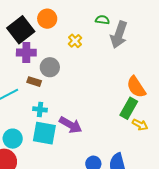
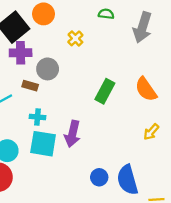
gray arrow: (119, 35) -> (142, 27), moved
green rectangle: (129, 108) -> (105, 91), moved
purple arrow: (71, 125) -> (72, 134), turned 75
yellow arrow: (140, 125) -> (151, 132), turned 105

